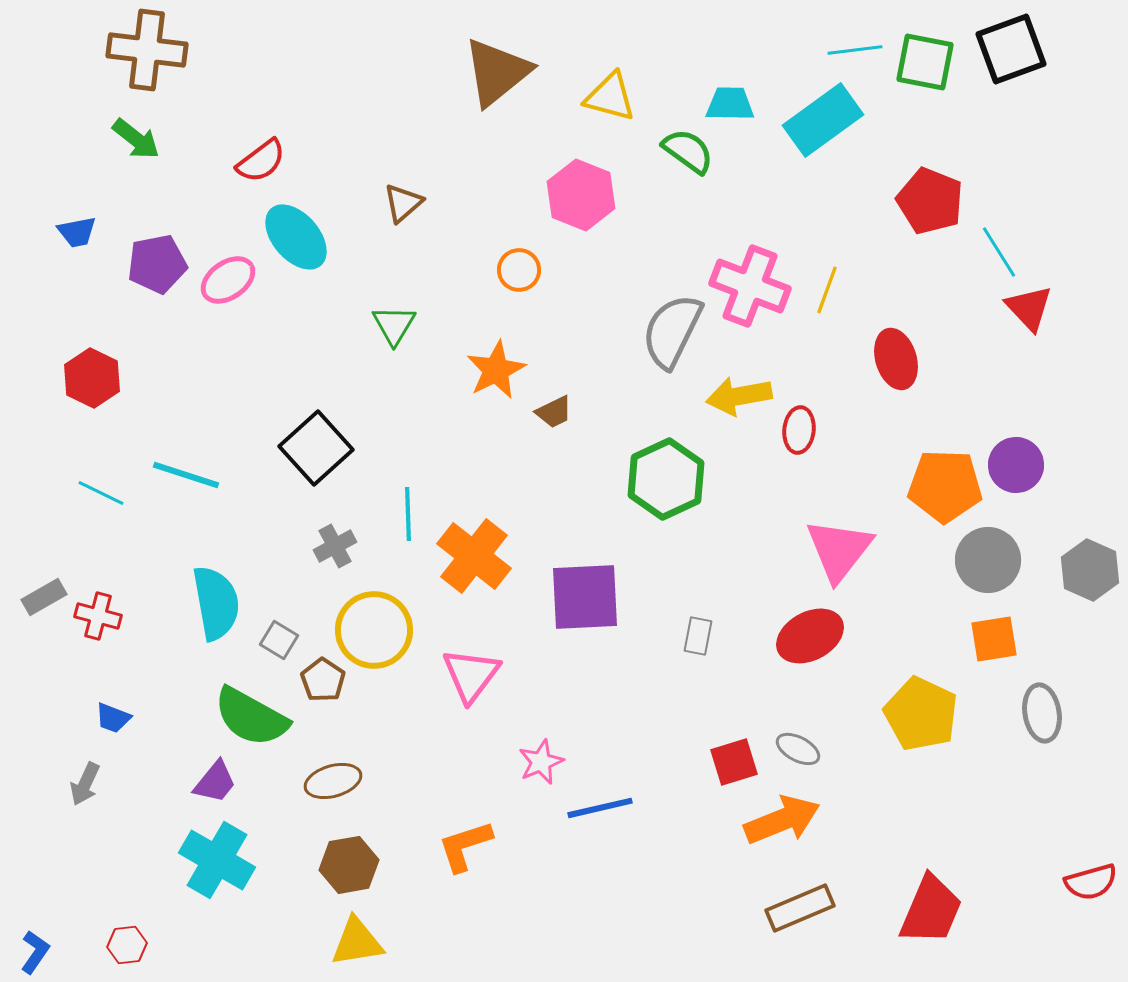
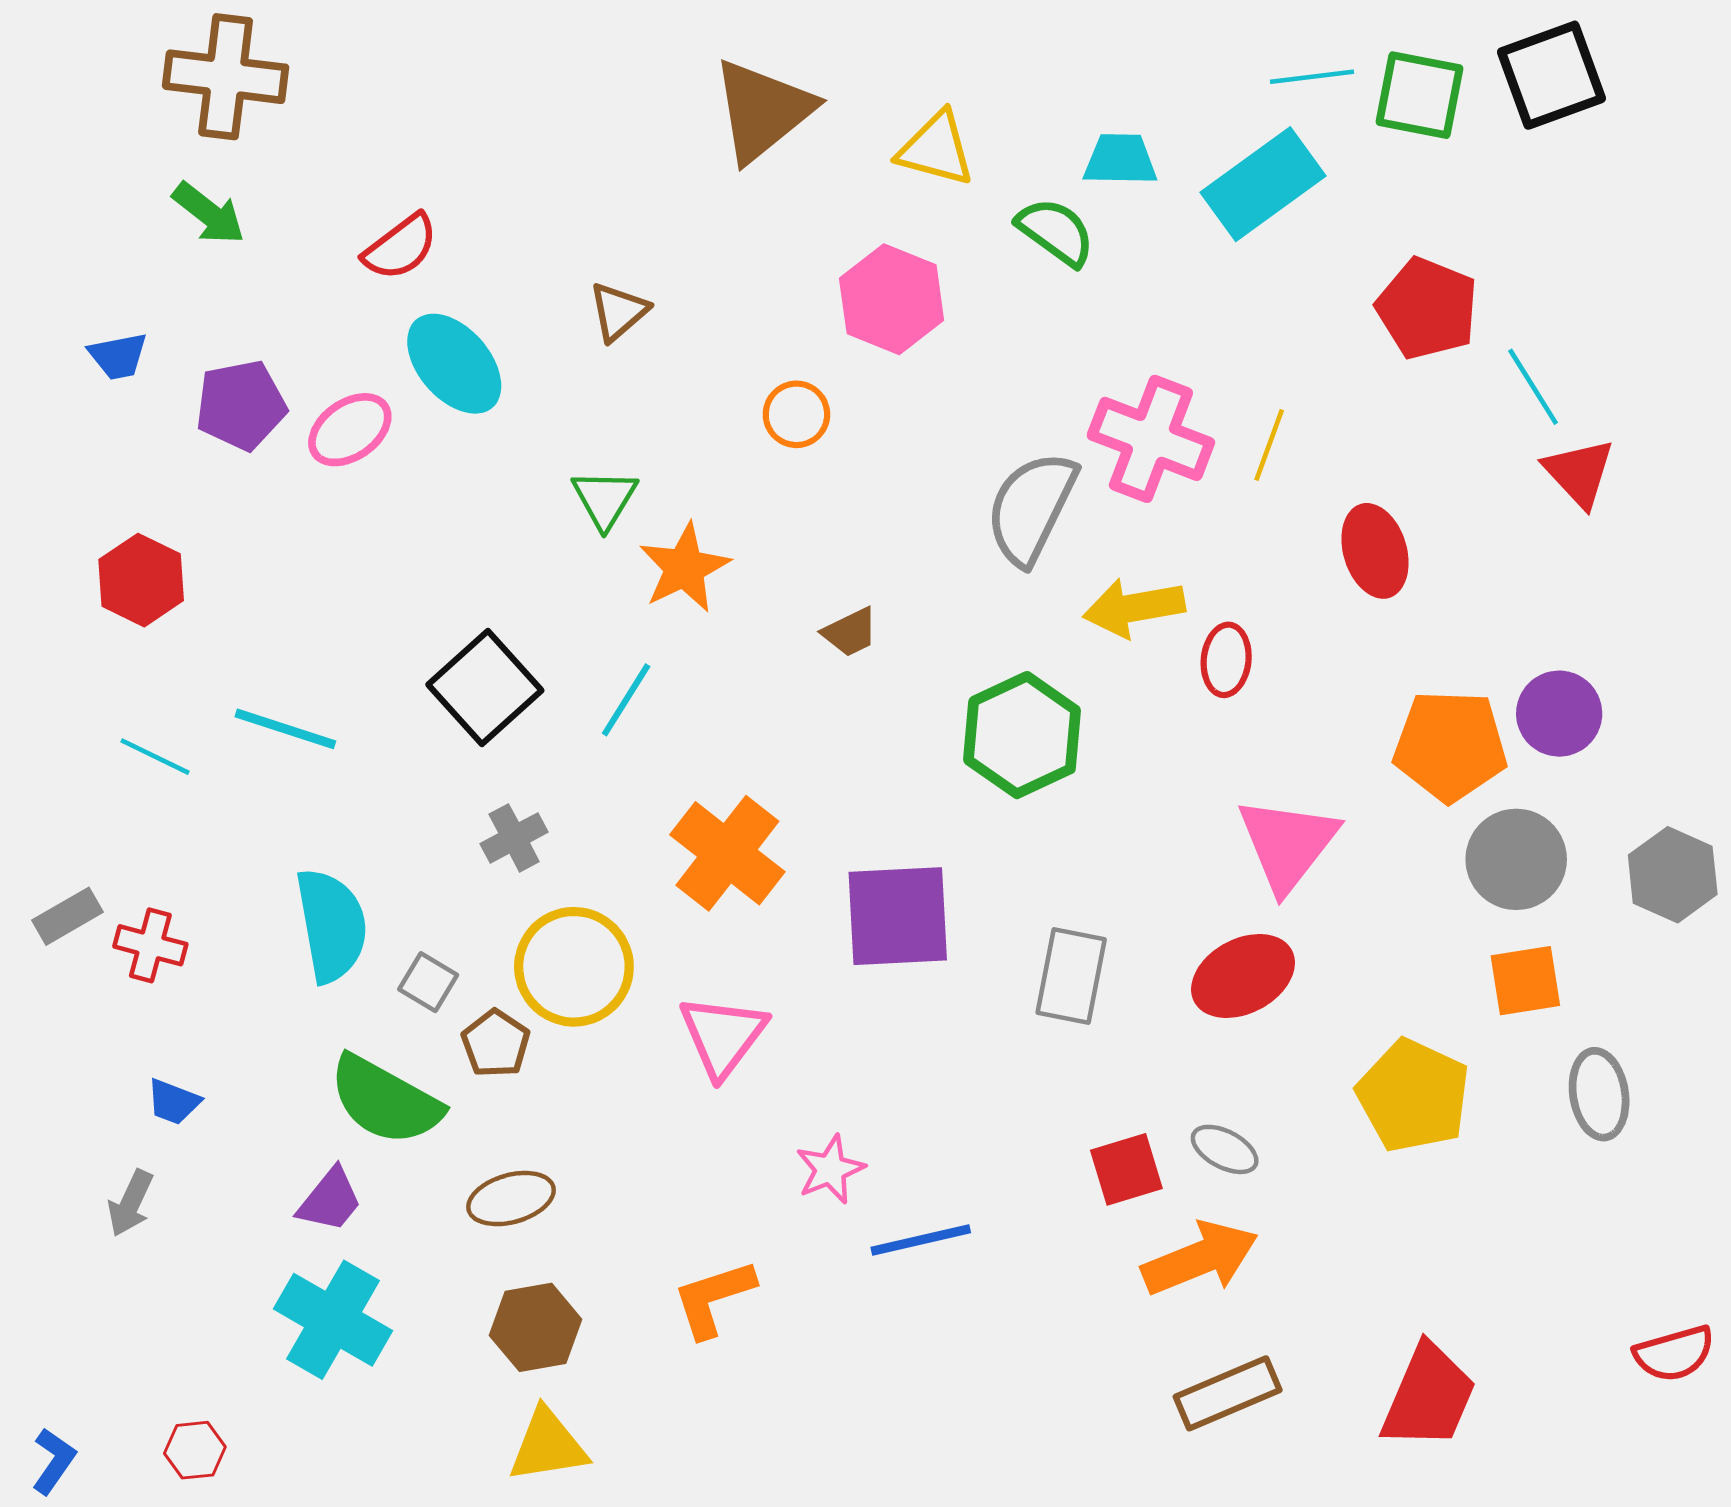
orange star: (496, 370) -> (684, 568), moved
cyan line: (408, 514) -> (626, 700), moved, turned 34
gray rectangle: (698, 636) -> (1071, 976), size x1.6

